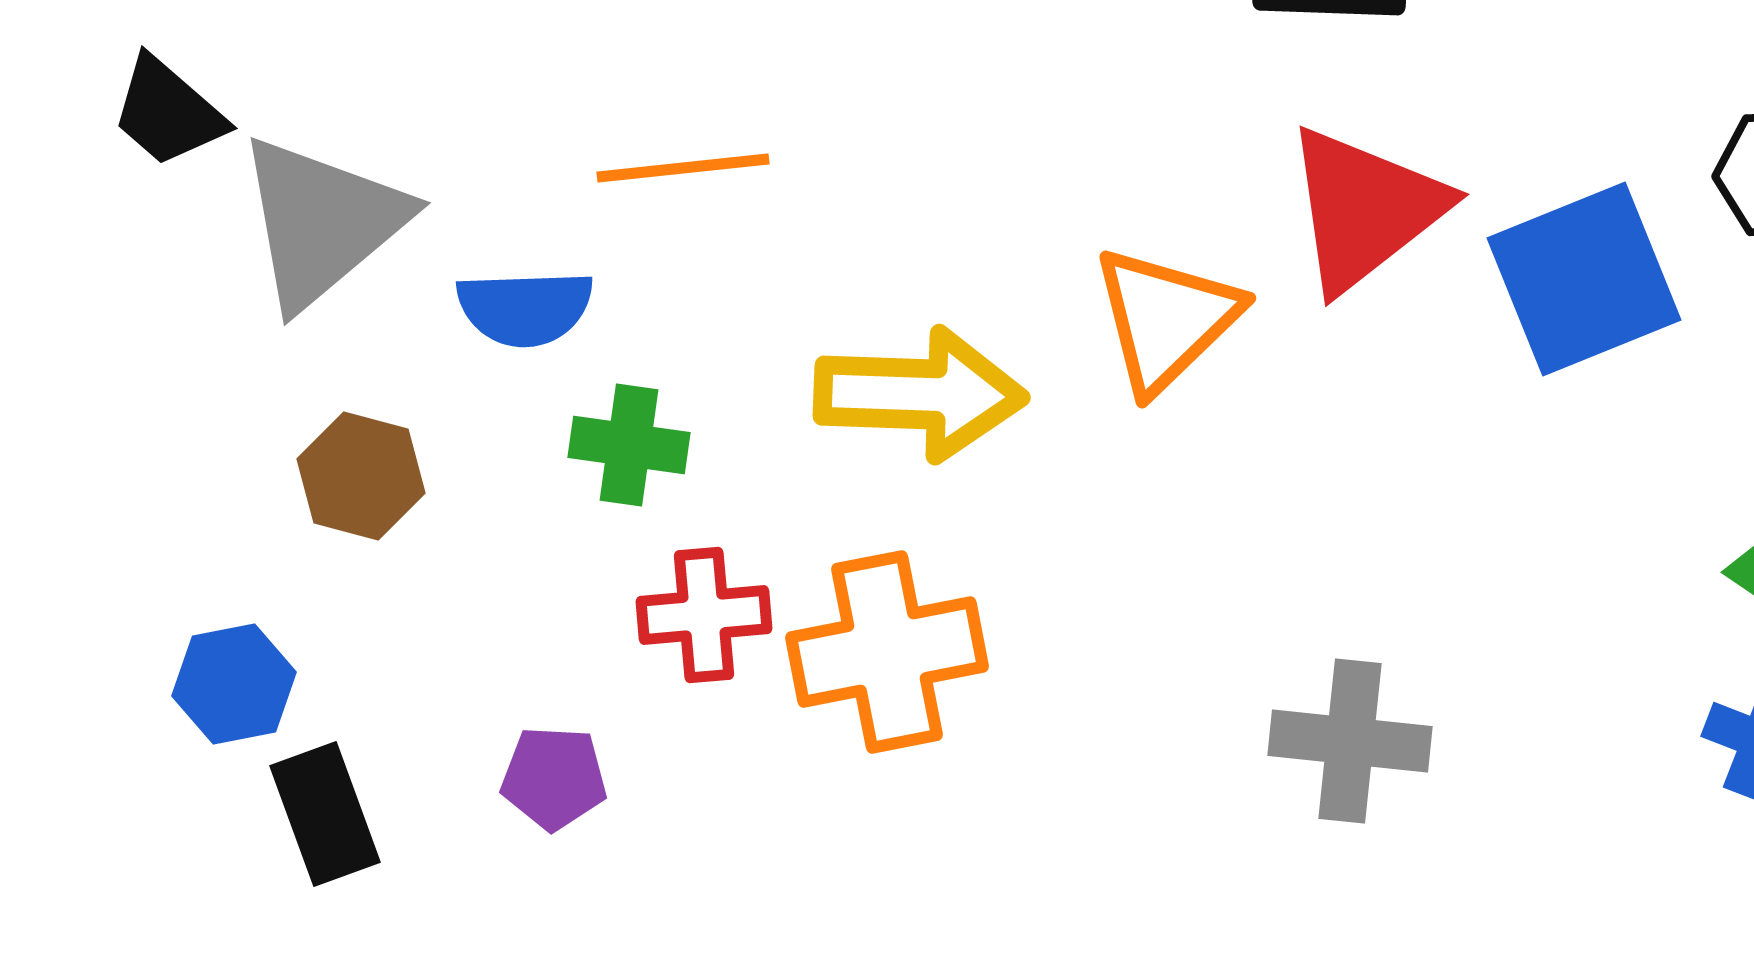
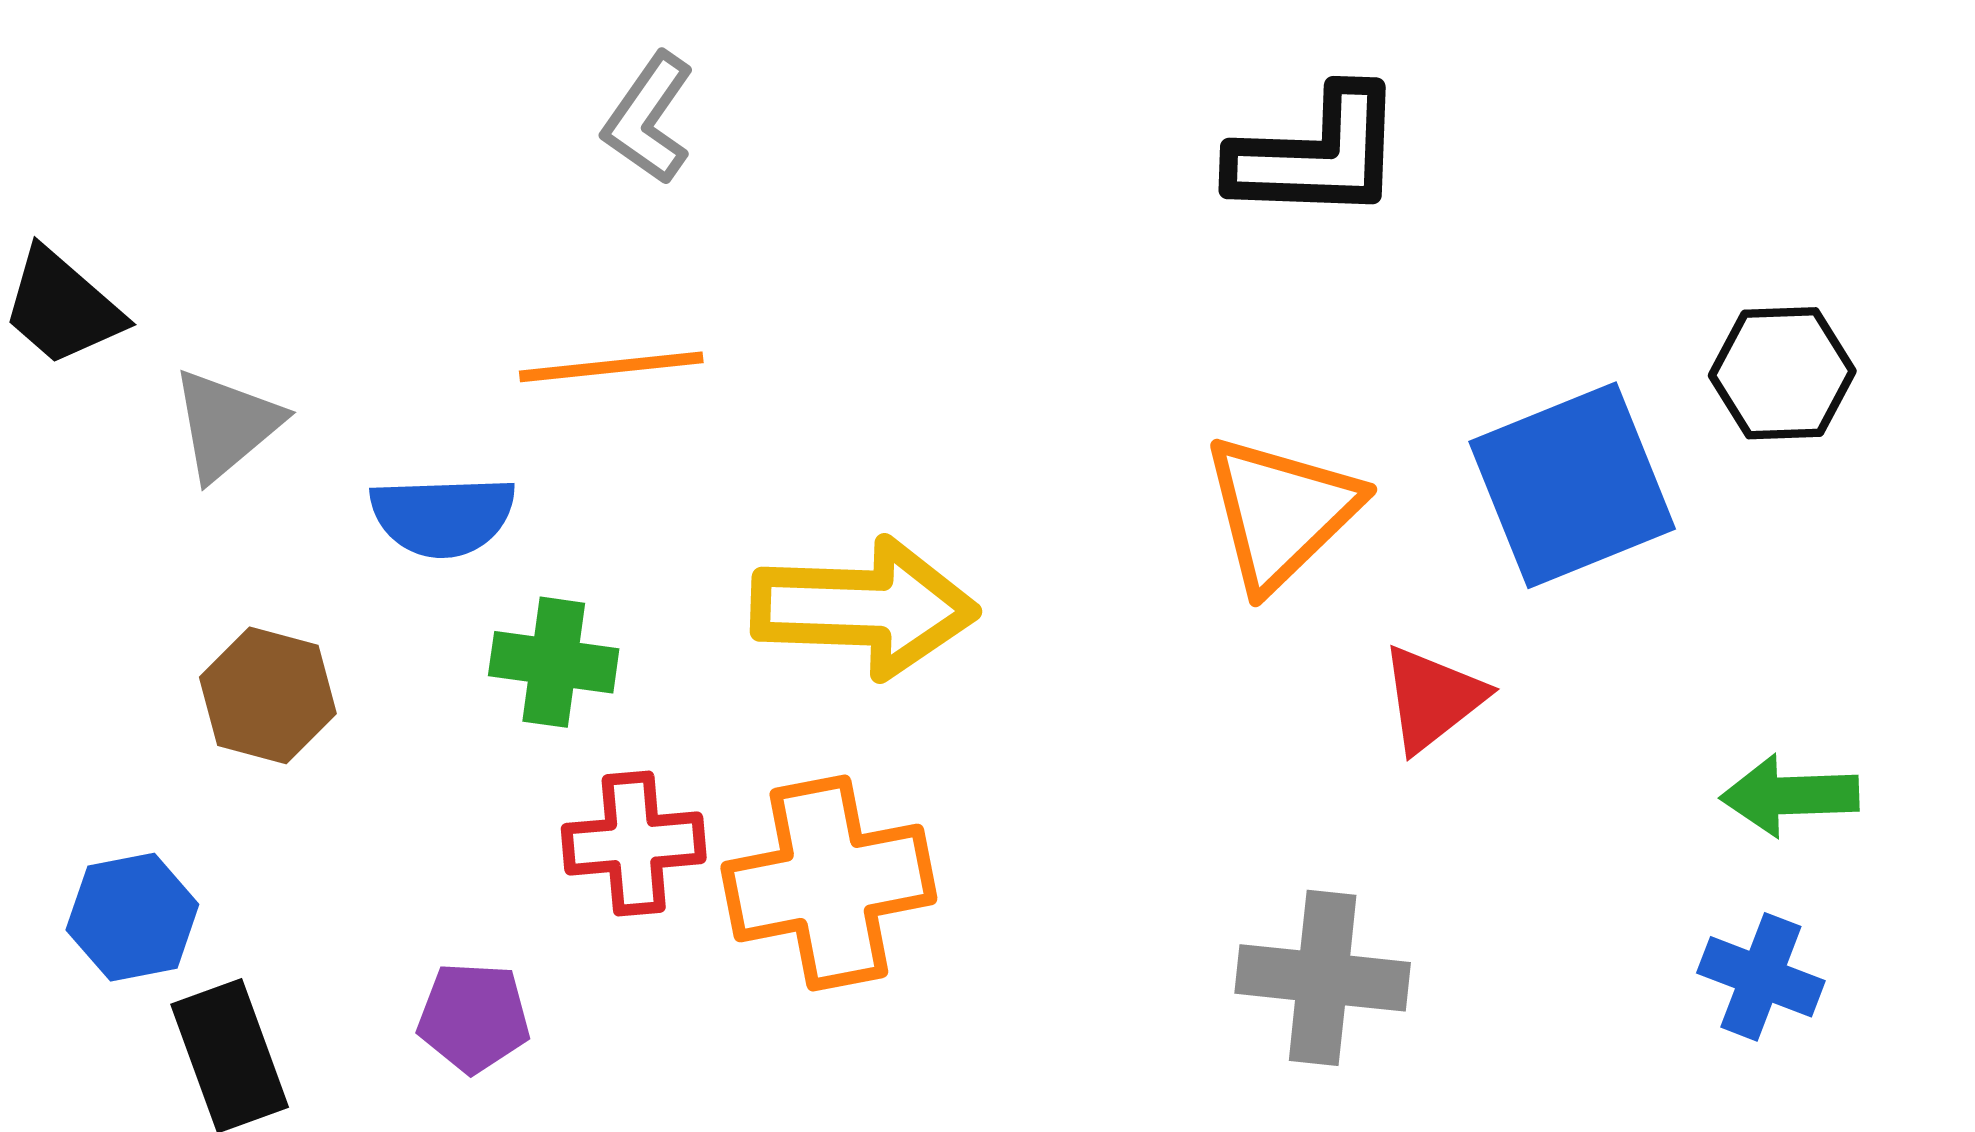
red triangle: (1365, 209) -> (1432, 698), moved, size x0.6
gray triangle: (322, 222) -> (226, 424), size x0.6
orange triangle: (1166, 319) -> (1281, 512), moved

